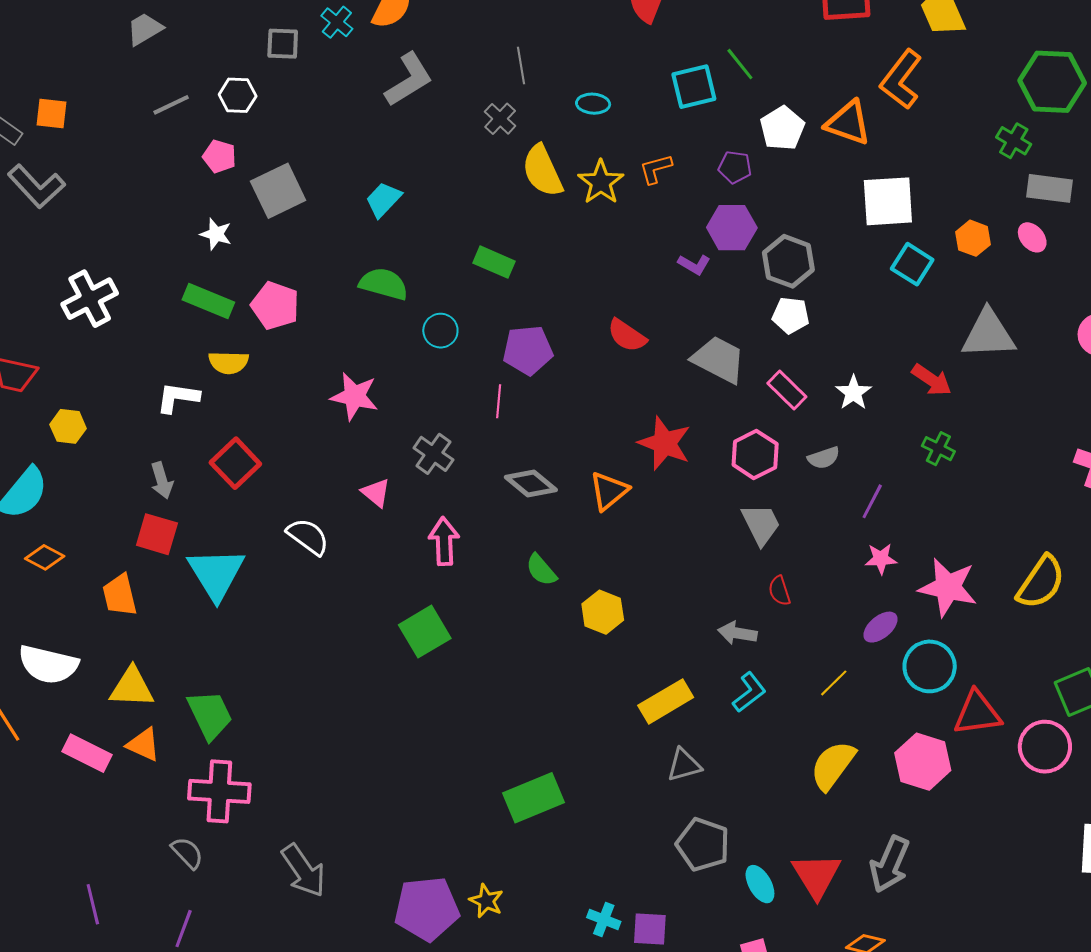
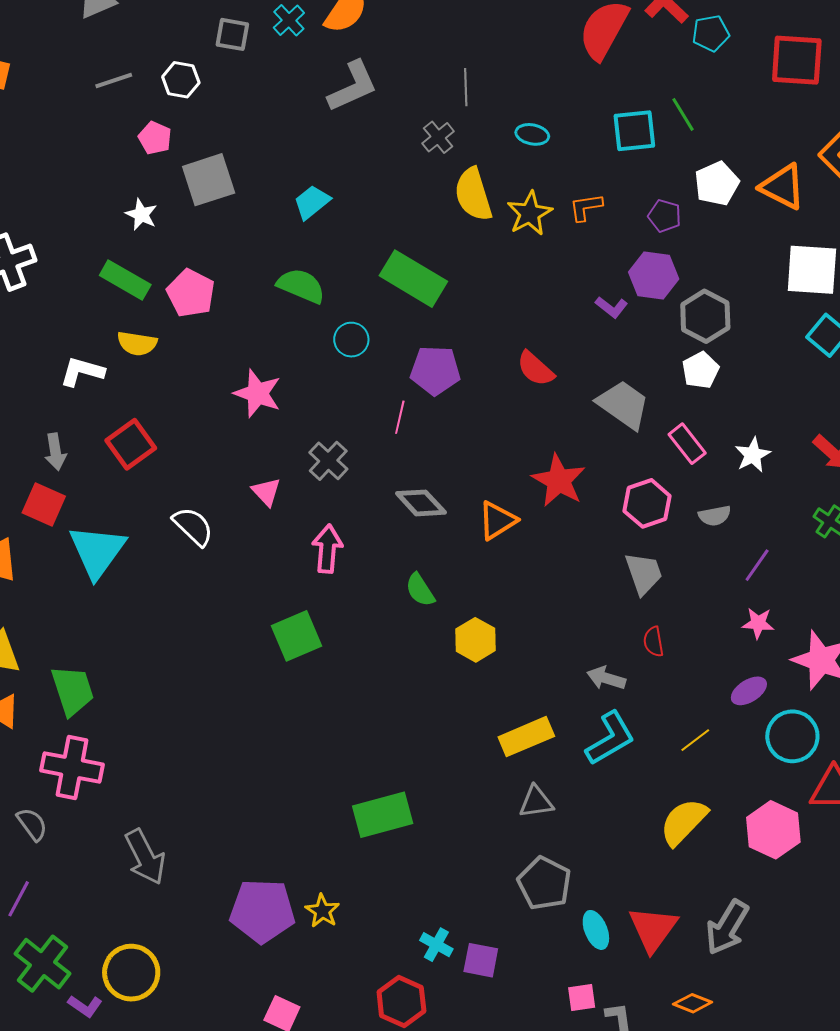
green rectangle: (494, 262) -> (413, 279), size x1.6
white pentagon: (791, 315) -> (701, 370), turned 30
cyan L-shape: (749, 692) -> (610, 738), size x1.4

